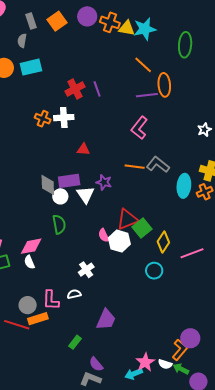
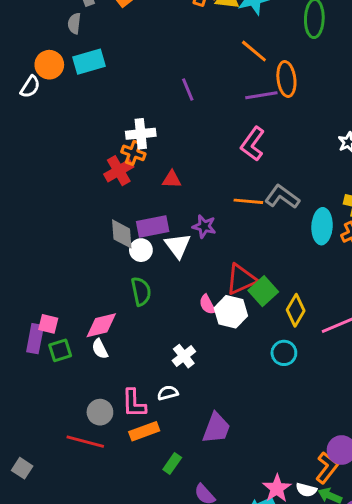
red cross: (75, 89) -> (119, 171), moved
orange cross: (43, 119) -> (133, 153), moved
orange rectangle: (38, 319) -> (144, 431), moved

